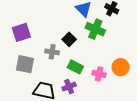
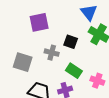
purple square: (21, 32) -> (39, 22), moved
black square: (69, 39) -> (71, 42), turned -32

